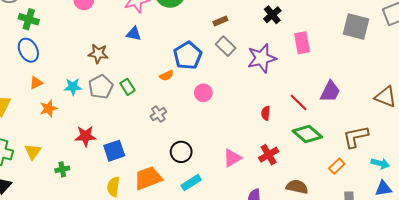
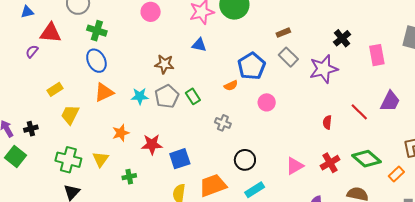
black cross: (272, 15) -> (342, 38), moved
pink rectangle: (302, 43) -> (377, 55), moved
orange triangle: (36, 83) -> (104, 92), size x1.5
orange star: (49, 108) -> (121, 133), moved
gray cross: (158, 114) -> (223, 123), turned -35
green diamond: (307, 134) -> (366, 159), moved

